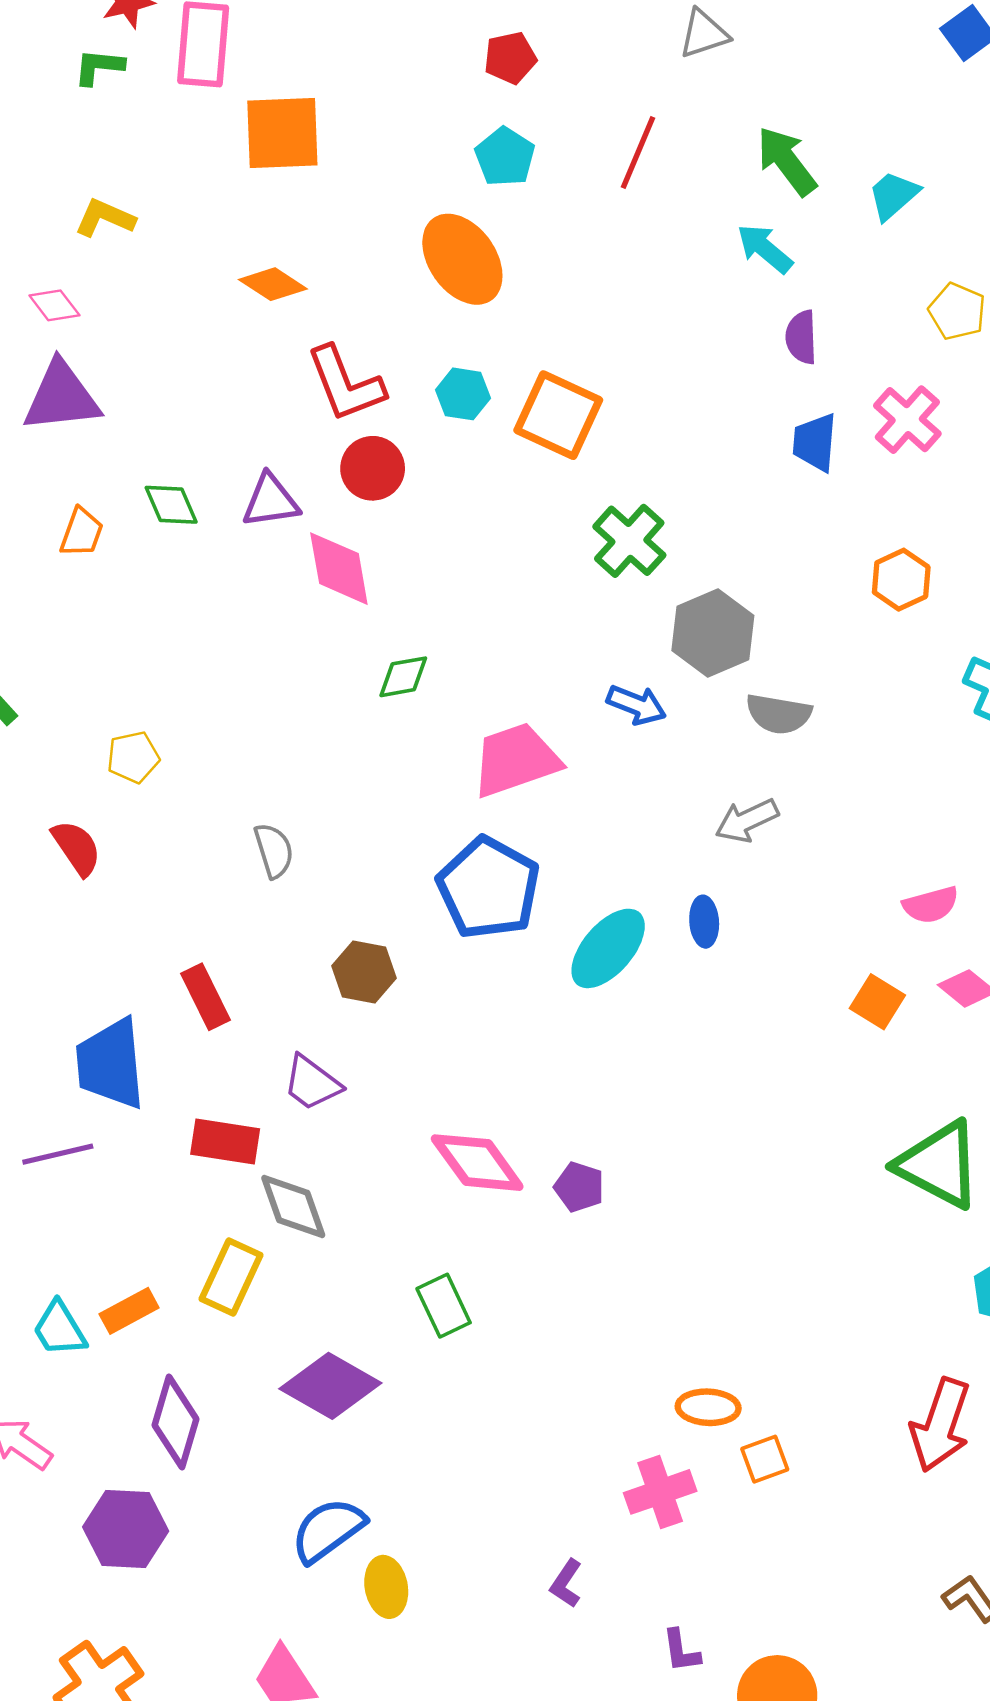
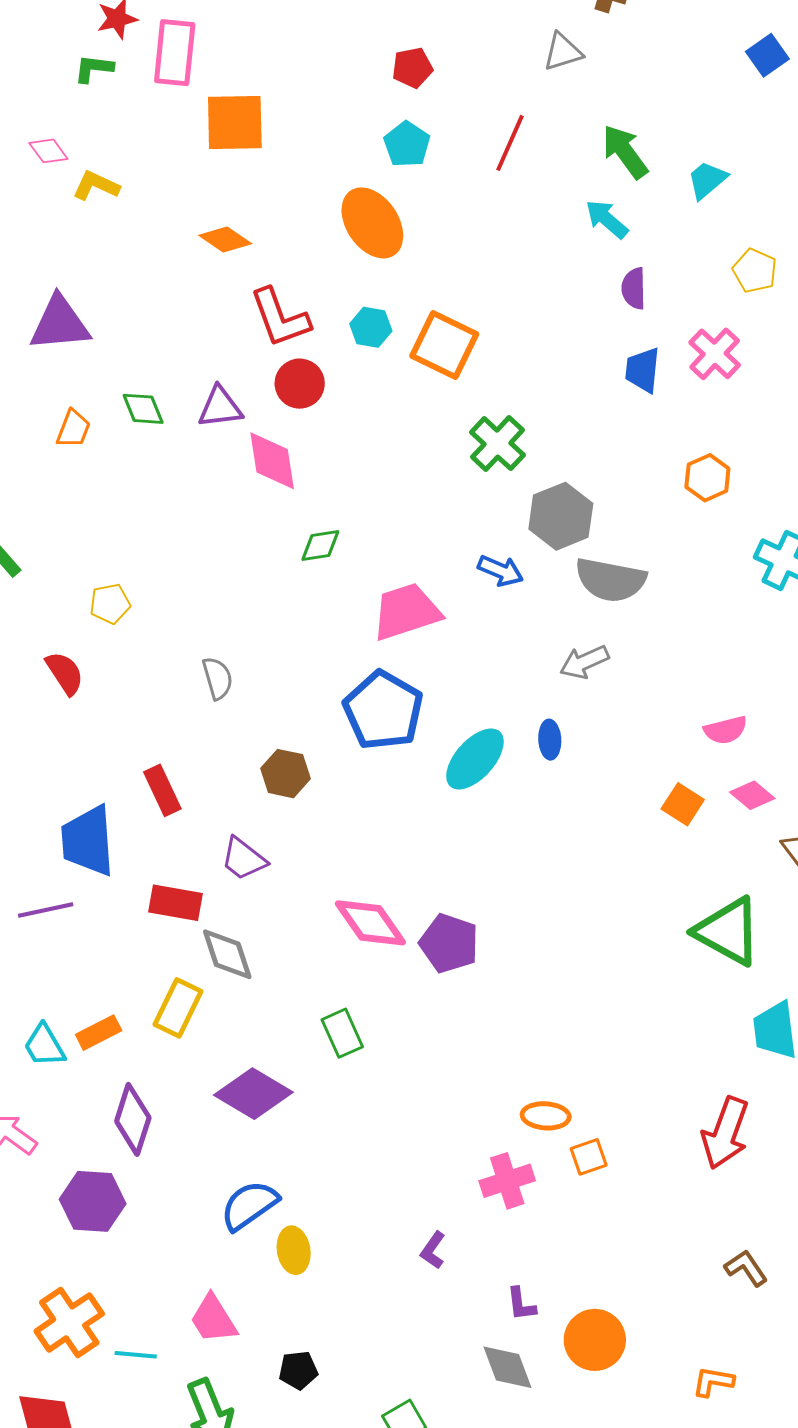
pink diamond: (54, 305) -> (48, 151), moved
gray semicircle: (779, 714) -> (610, 580), size x1.4
purple pentagon: (579, 1187) -> (449, 943), size x1.5

